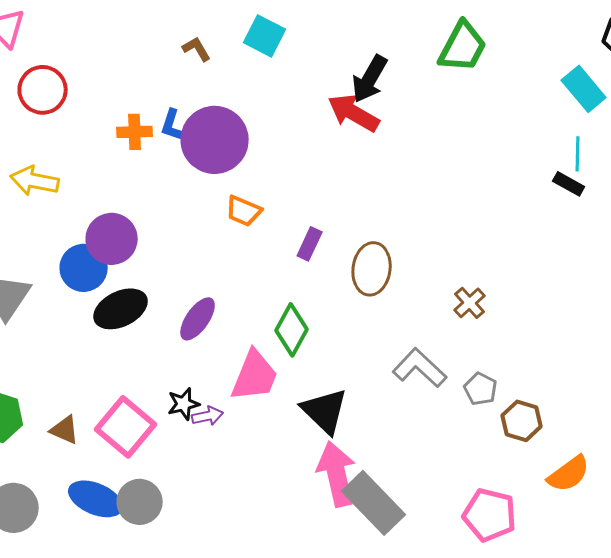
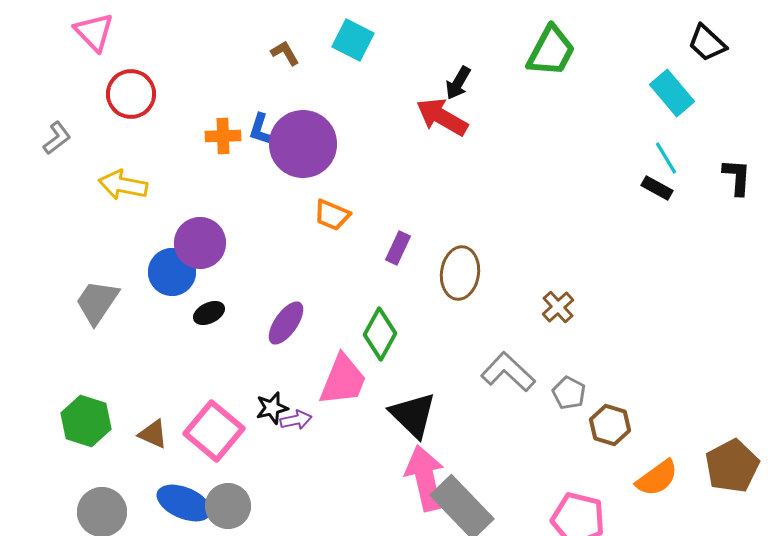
black arrow: (370, 79) -> (458, 83), size x0.7
cyan line: (578, 154) -> (666, 158), turned -32
black ellipse: (121, 309) -> (209, 313), size x0.6

